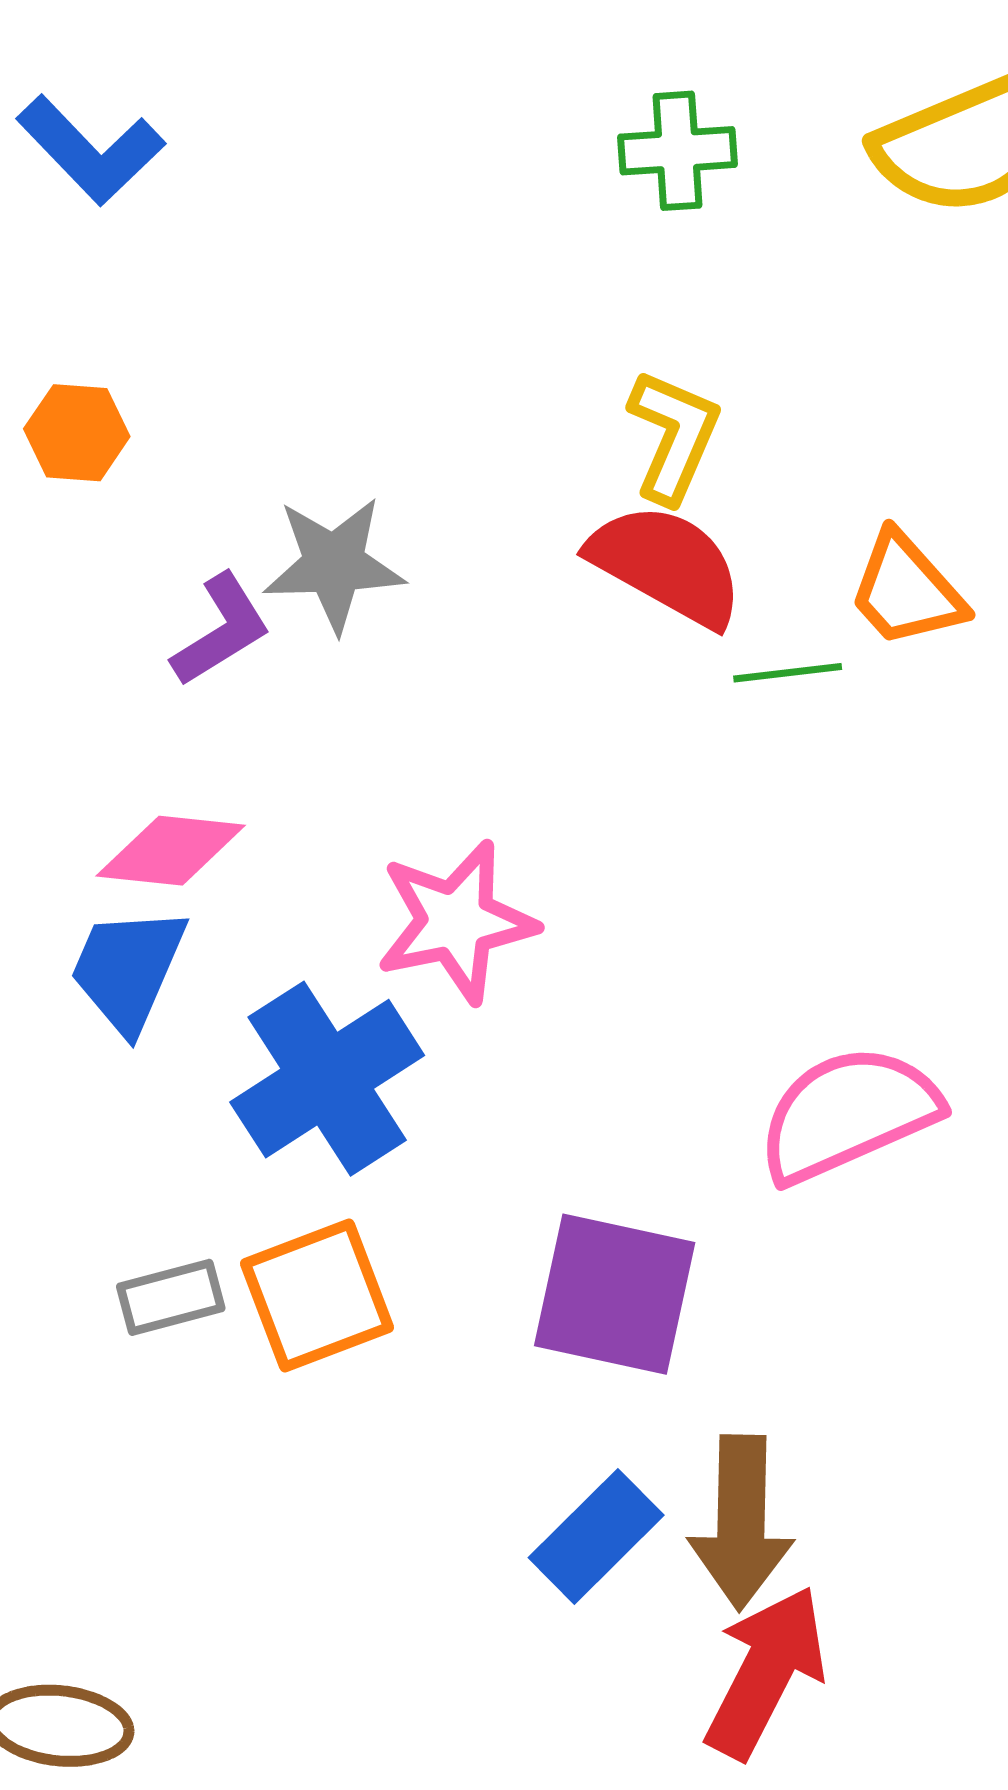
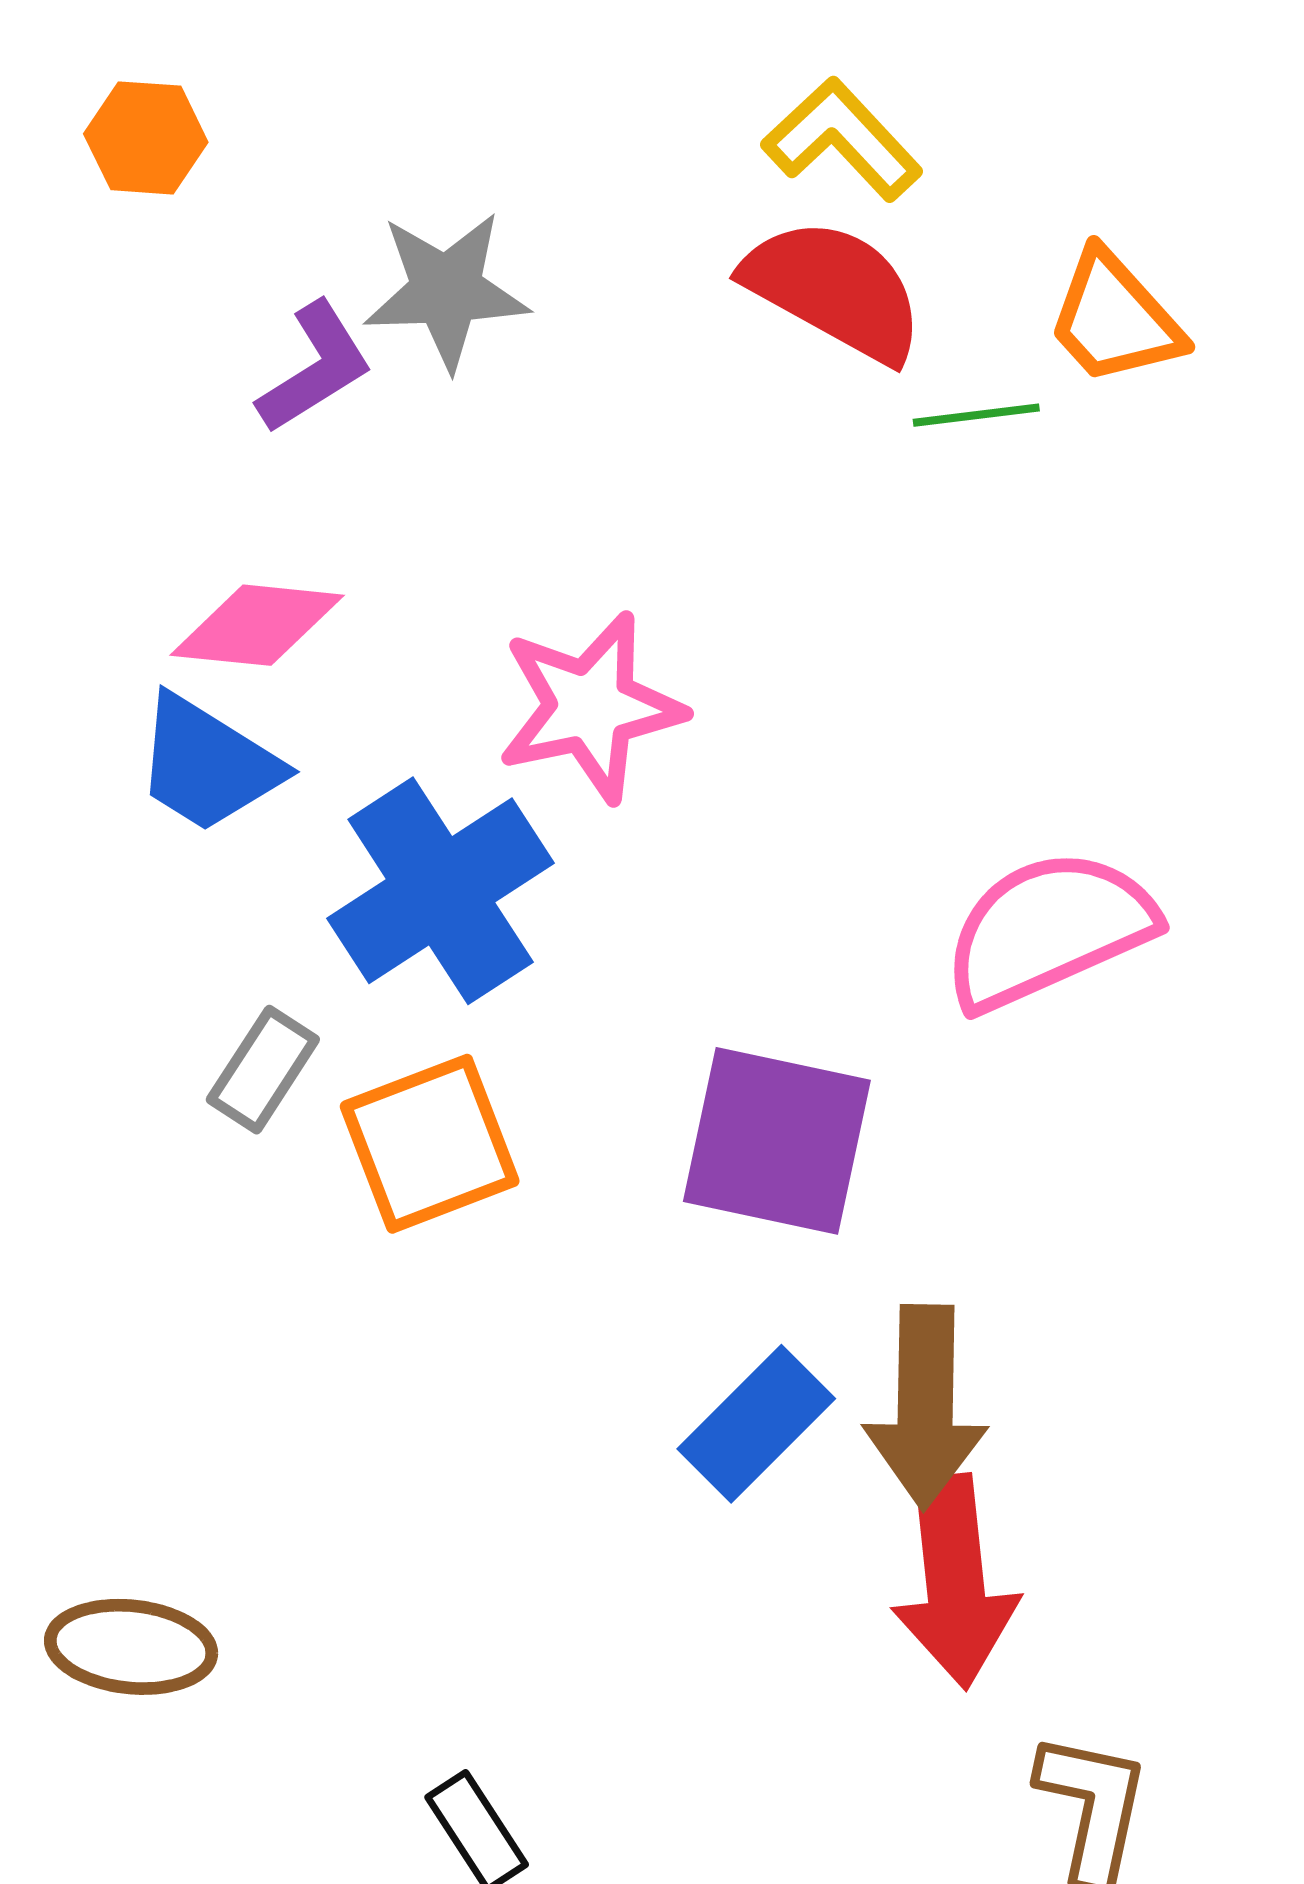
yellow L-shape: (674, 436) -> (842, 139), turned -66
blue trapezoid: (128, 969) -> (208, 764), turned -81
gray rectangle: (171, 1297) -> (263, 1070), moved, turned -42
red arrow: (766, 1672) -> (955, 1581), turned 147

